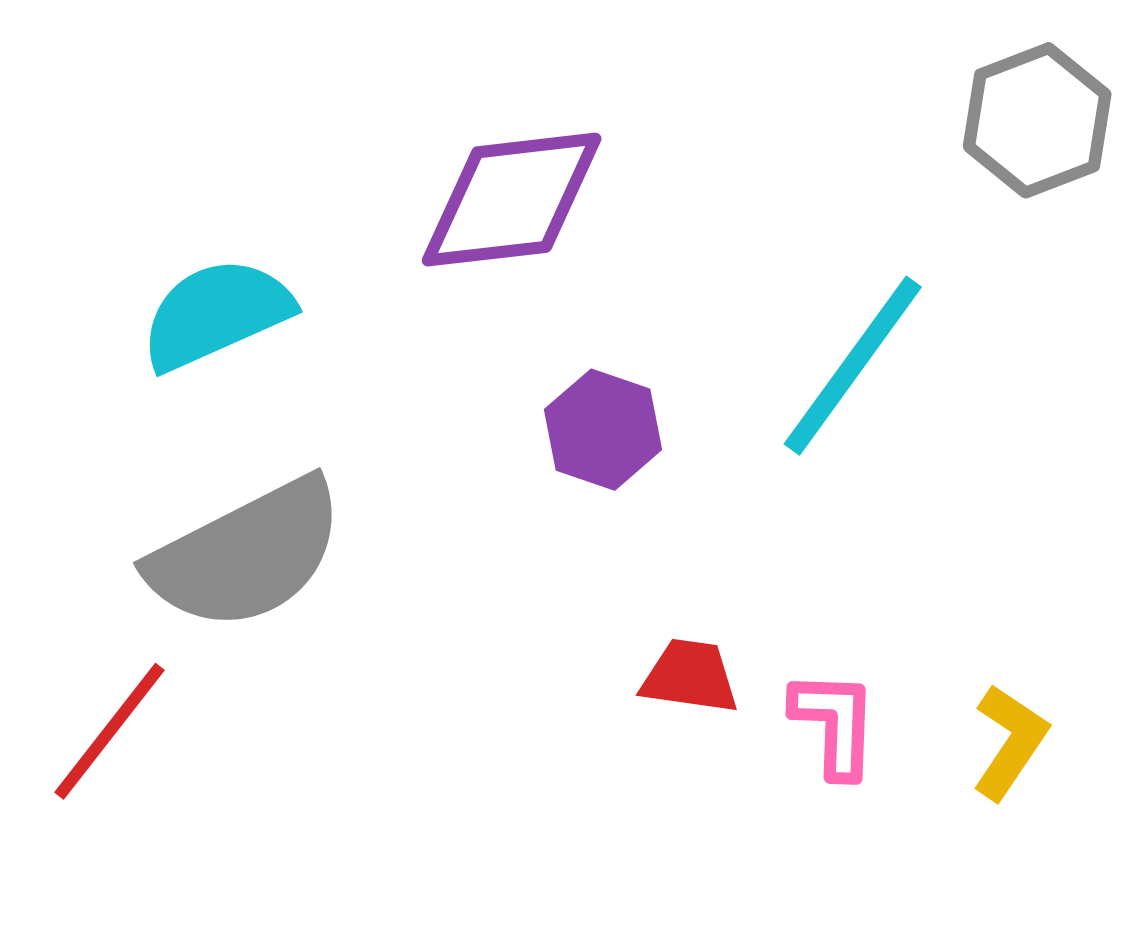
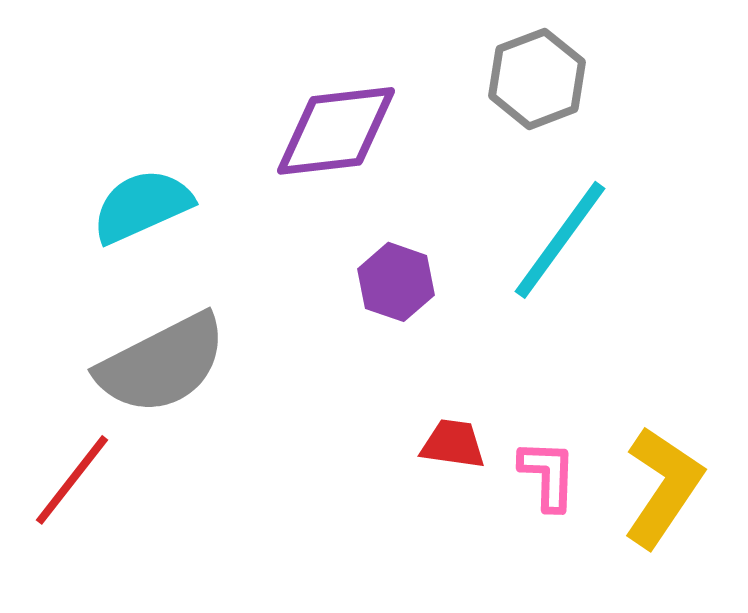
gray hexagon: (1037, 120) -> (537, 79), moved
yellow L-shape: (1010, 742) -> (663, 487), size x1.6

